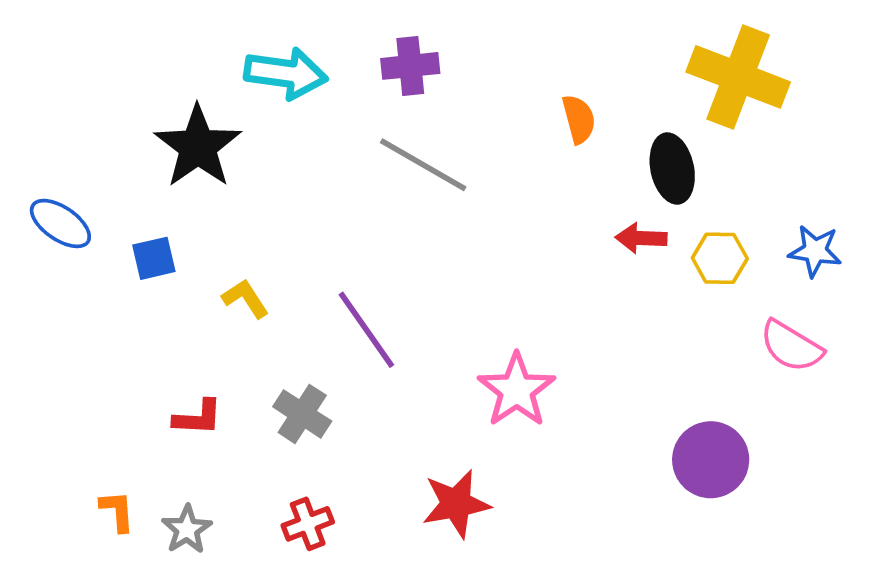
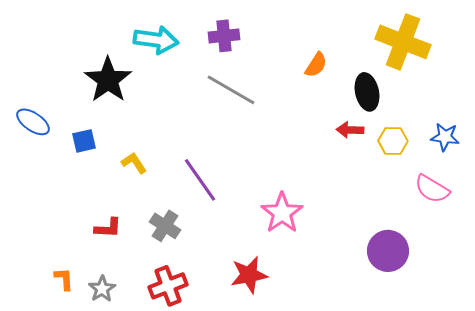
orange semicircle: (579, 119) -> (316, 65), turned 48
red cross: (308, 524) -> (168, 286), size x1.4

